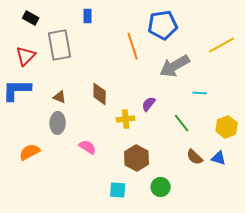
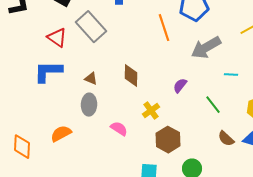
gray rectangle: (60, 45) -> (91, 27), turned -32
red triangle: (26, 56) -> (57, 38), turned -40
yellow cross: (126, 119) -> (151, 111), moved, turned -30

